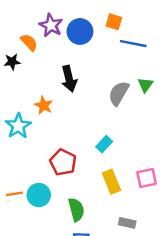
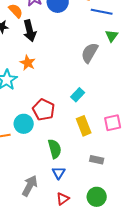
black arrow: (69, 79) -> (30, 31), moved
green triangle: (145, 85) -> (112, 36), moved
cyan circle: (39, 195) -> (24, 124), moved

